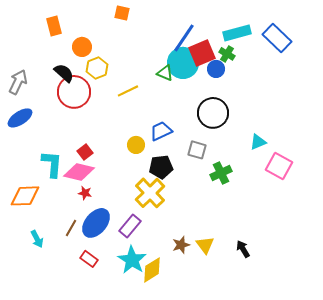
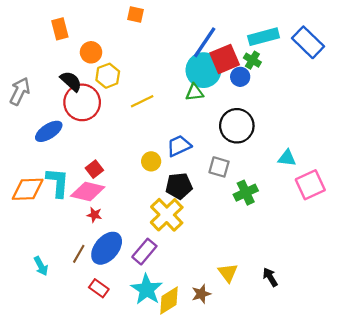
green triangle: (165, 73) -> (195, 92), moved, turned -30
blue ellipse: (20, 118) -> (49, 131), moved
cyan triangle: (258, 142) -> (287, 158), turned 30
pink square: (279, 166) -> (310, 185), turned 36
orange diamond: (25, 196) -> (28, 189), moved
brown star: (181, 245) -> (201, 294), moved

